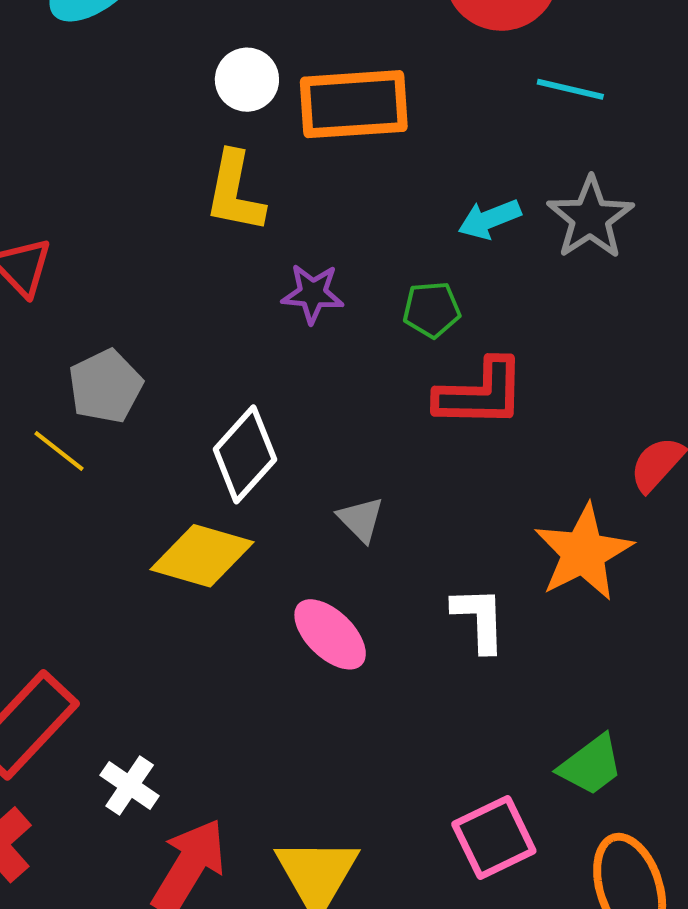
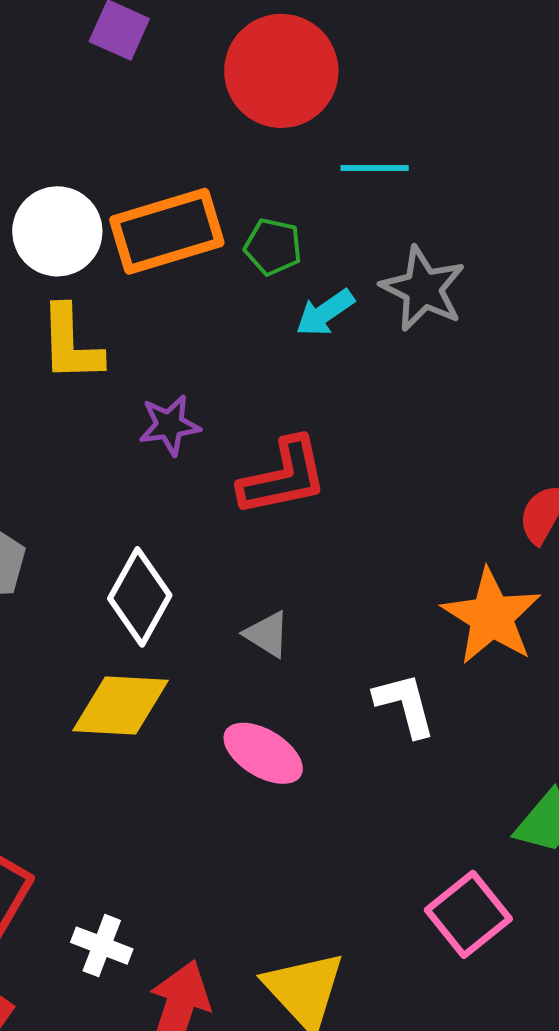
white circle: (247, 80) -> (57, 231), size x1.4
green pentagon: (432, 310) -> (273, 247), moved, turned 30
red L-shape: (480, 393) -> (283, 477), moved

